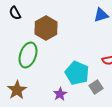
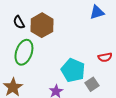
black semicircle: (15, 13) -> (19, 22), moved

